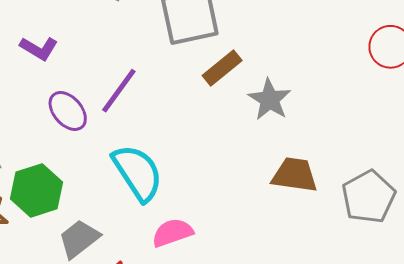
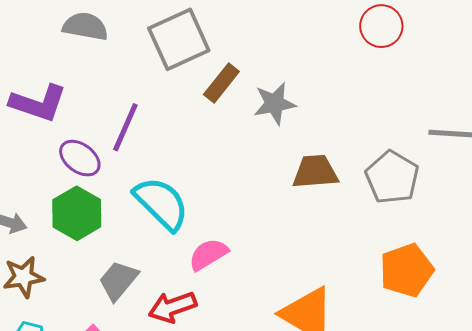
purple L-shape: (39, 48) -> (38, 103), size x1.5
gray star: (270, 100) -> (275, 104), turned -30
green hexagon: (37, 190) -> (77, 213), moved

